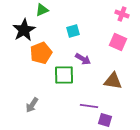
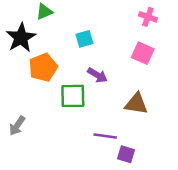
gray arrow: (32, 105) -> (17, 126), moved

